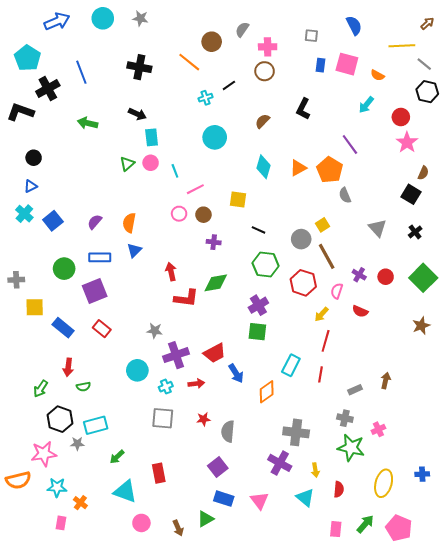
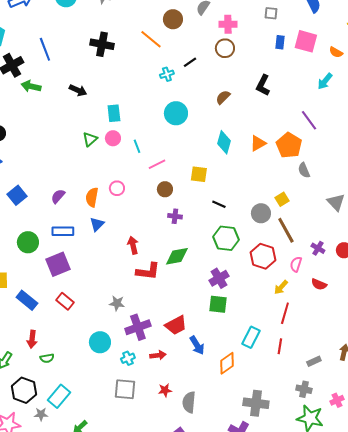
black arrow: (137, 114) -> (78, 90), moved
green arrow: (87, 123) -> (31, 86), moved
pink circle: (179, 214) -> (117, 188), moved
cyan rectangle: (96, 425) -> (59, 396), turned -35

